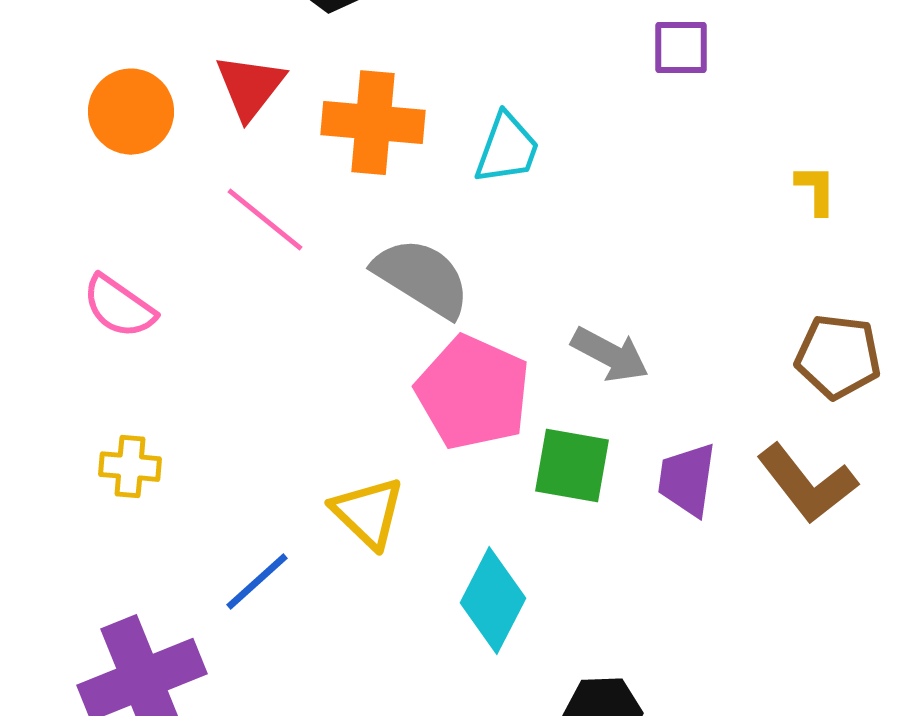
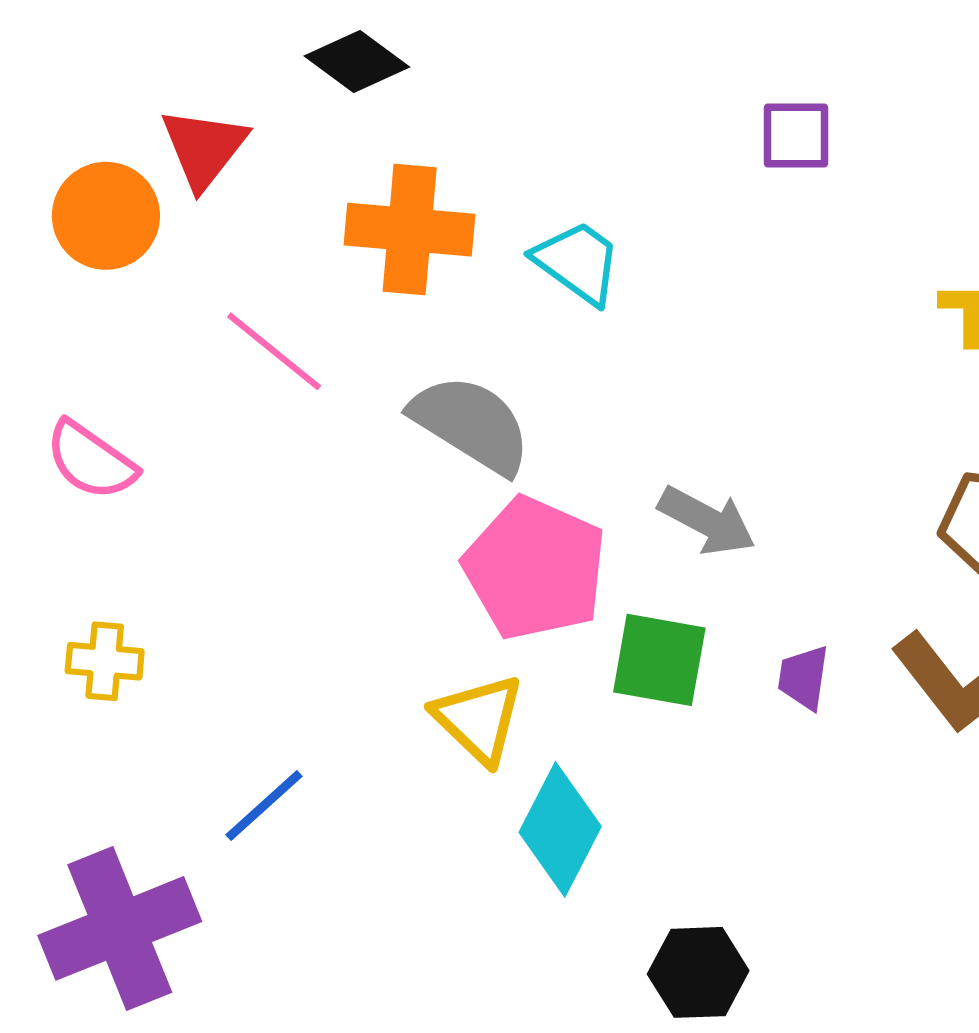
red triangle: (250, 87) -> (204, 148), moved
cyan trapezoid: (507, 149) -> (578, 262), turned -74
purple trapezoid: (687, 480) -> (804, 678), size x0.7
yellow triangle: (368, 513) -> (479, 719), moved

